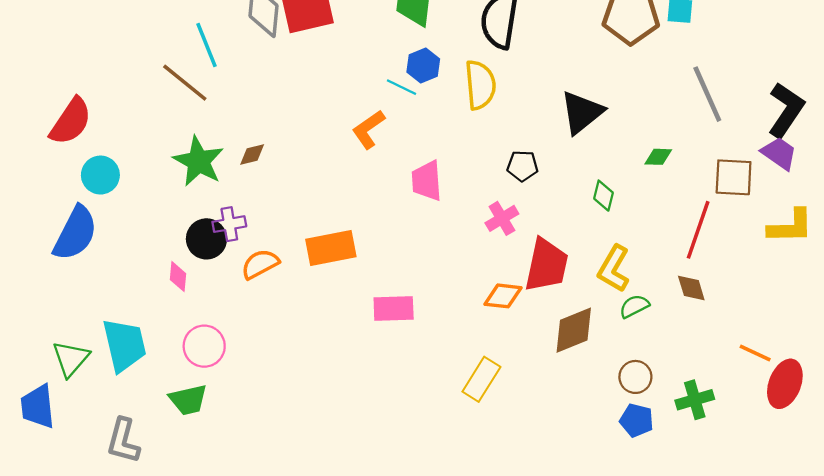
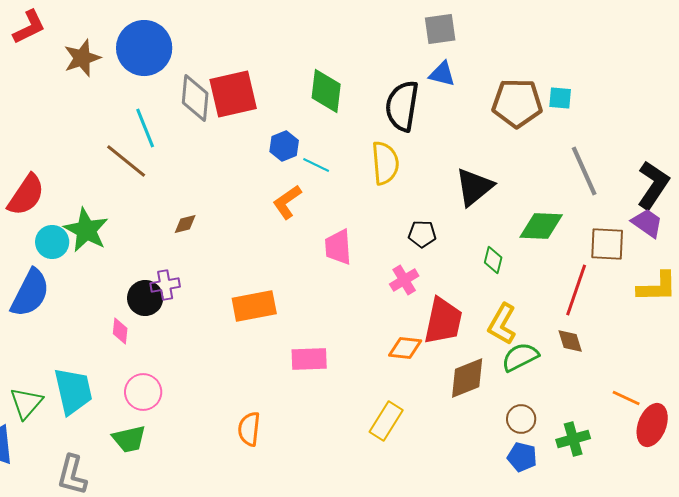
blue hexagon: (423, 66) -> (284, 146), moved
green diamond: (658, 157) -> (541, 226), size x1.8
green star: (198, 161) -> (86, 230), moved
orange semicircle: (260, 264) -> (249, 429), moved, turned -56
green semicircle: (634, 306) -> (520, 357), size x1.4

